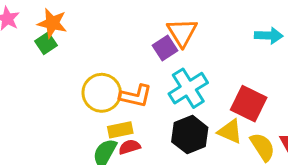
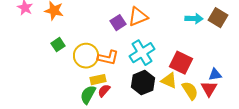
orange triangle: (182, 32) -> (138, 17), turned 40
green square: (46, 43) -> (58, 45), moved
purple square: (165, 48) -> (118, 23), moved
red semicircle: (130, 147) -> (104, 91), turned -32

